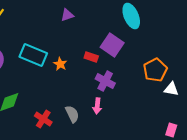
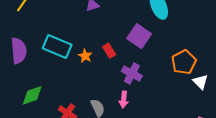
red rectangle: (91, 57) -> (109, 51), moved, turned 40
white triangle: (171, 89) -> (200, 82), turned 35

